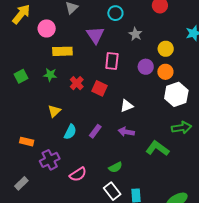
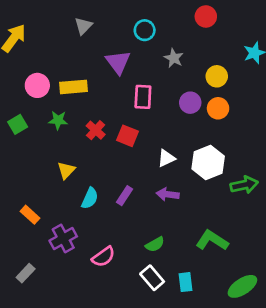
pink circle: (47, 28) -> (37, 85), moved
white hexagon: (176, 94) -> (208, 163), moved
orange rectangle: (27, 142) -> (30, 215), turned 32
green L-shape: (157, 148) -> (212, 240), moved

